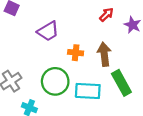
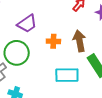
green circle: (55, 81) -> (17, 53), moved

